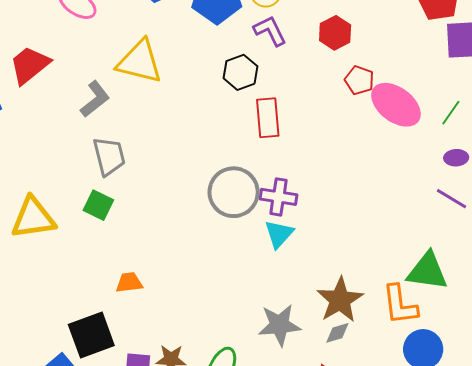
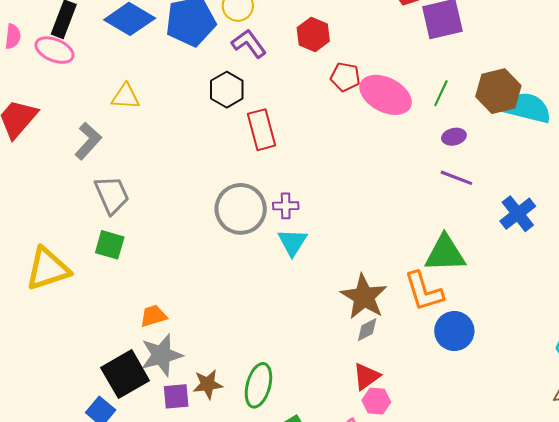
yellow triangle: (140, 62) -> (126, 97), size x0.6
purple cross: (279, 197) -> (286, 206), size x0.7
gray star: (279, 325) -> (162, 355), moved

